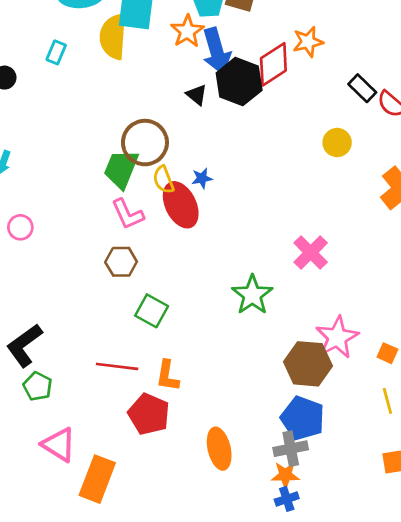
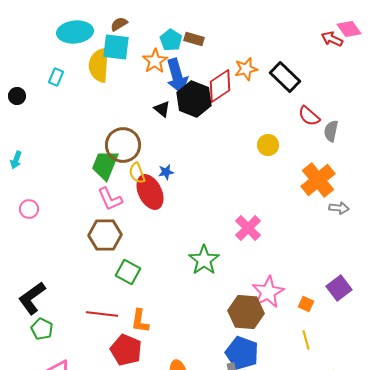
black rectangle: (362, 88) -> (285, 77), moved, size x1.4
brown hexagon: (121, 262) -> (105, 235), size x1.4

